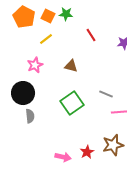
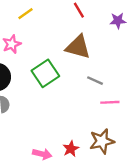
brown triangle: (71, 66) -> (78, 47), moved, size x1.6
green square: (72, 103) -> (45, 73), moved

